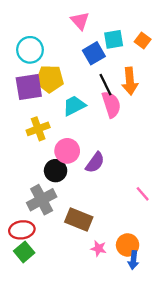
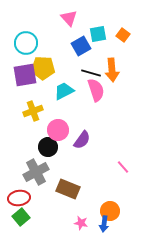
black line: (105, 85) -> (91, 73), turned -48
pink star: (99, 248) -> (81, 223), moved
blue arrow: (133, 260) -> (104, 224), moved

